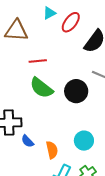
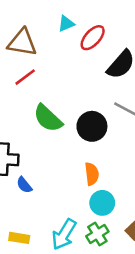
red line: (38, 61) -> (25, 77), moved, turned -36
cyan circle: (84, 141) -> (102, 203), moved
orange semicircle: (52, 150) -> (92, 174), moved

